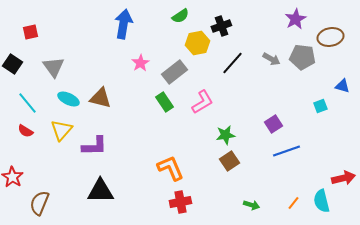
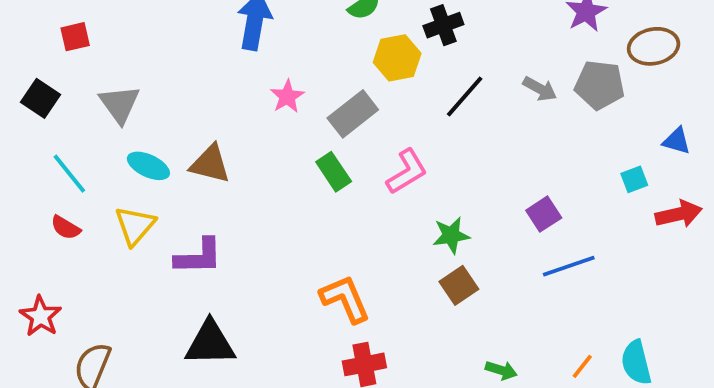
red arrow: (343, 178) -> (679, 214), moved

